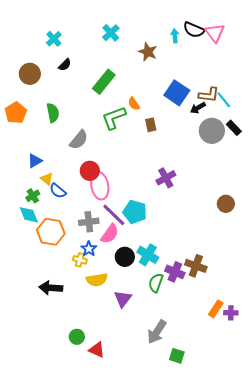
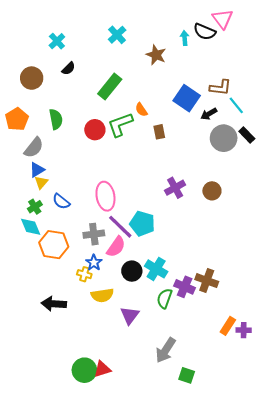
pink triangle: (215, 33) -> (223, 19), moved
brown L-shape: (209, 95) -> (220, 88), moved
gray semicircle: (79, 140) -> (34, 148), moved
red circle: (90, 171) -> (95, 130), moved
yellow triangle: (47, 179) -> (41, 182), moved, turned 32
brown circle: (226, 204) -> (212, 191), moved
green circle: (77, 337) -> (84, 370), moved, size x1.5
red triangle: (97, 350) -> (102, 369), turned -42

